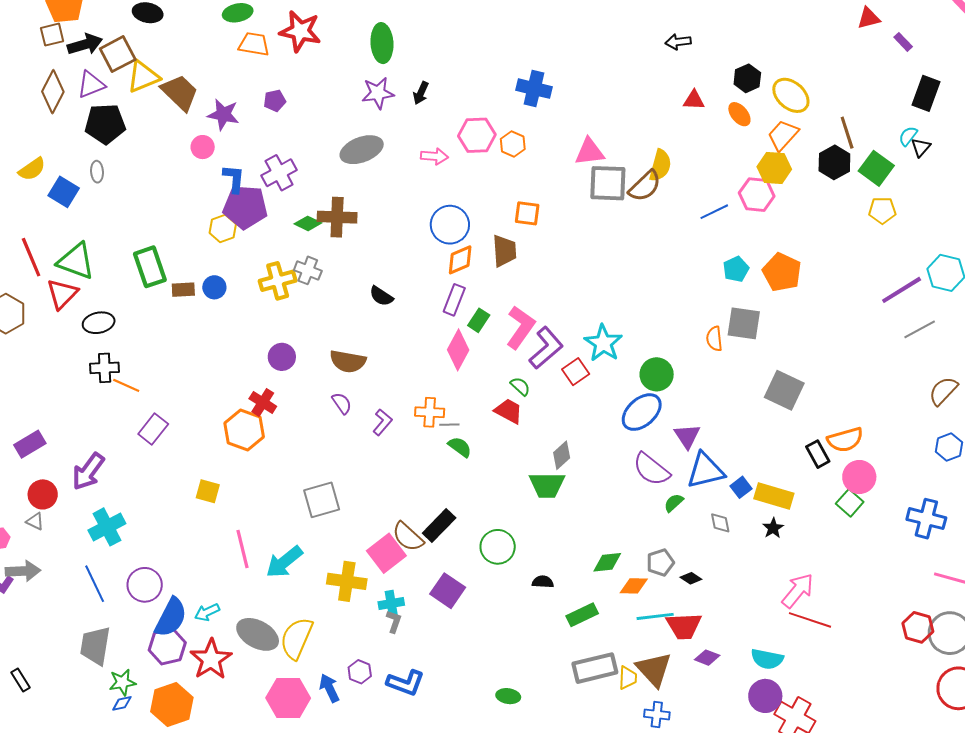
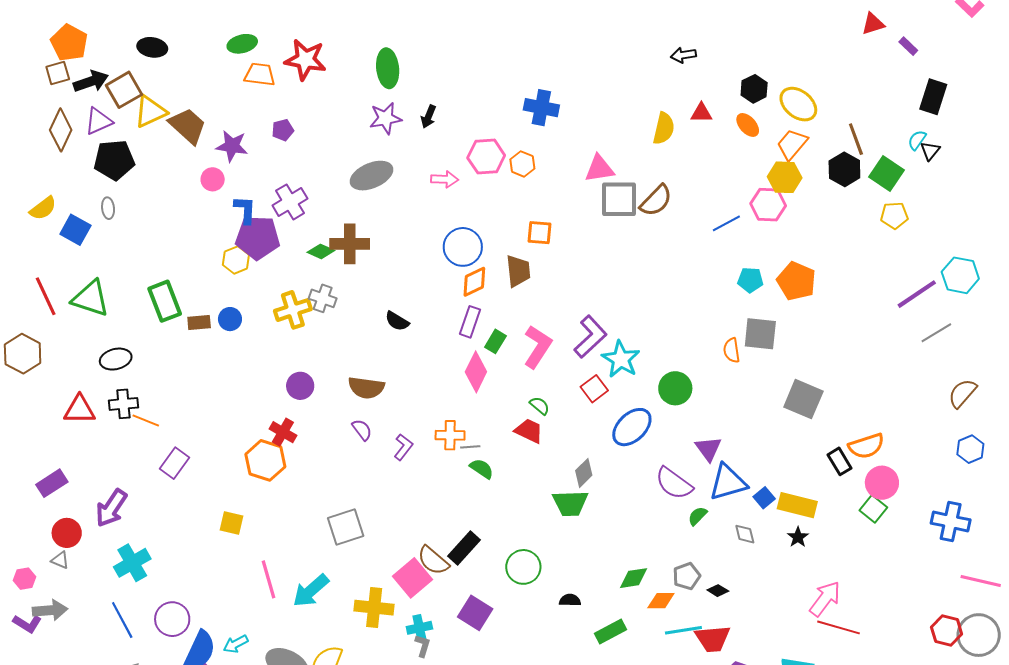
yellow semicircle: (660, 165) -> (664, 128), moved
cyan pentagon: (736, 269) -> (750, 280), turned 30
red triangle: (62, 294) -> (80, 410), moved, turned 48
purple L-shape: (546, 348) -> (590, 337), moved
blue ellipse: (642, 412) -> (632, 427), moved

